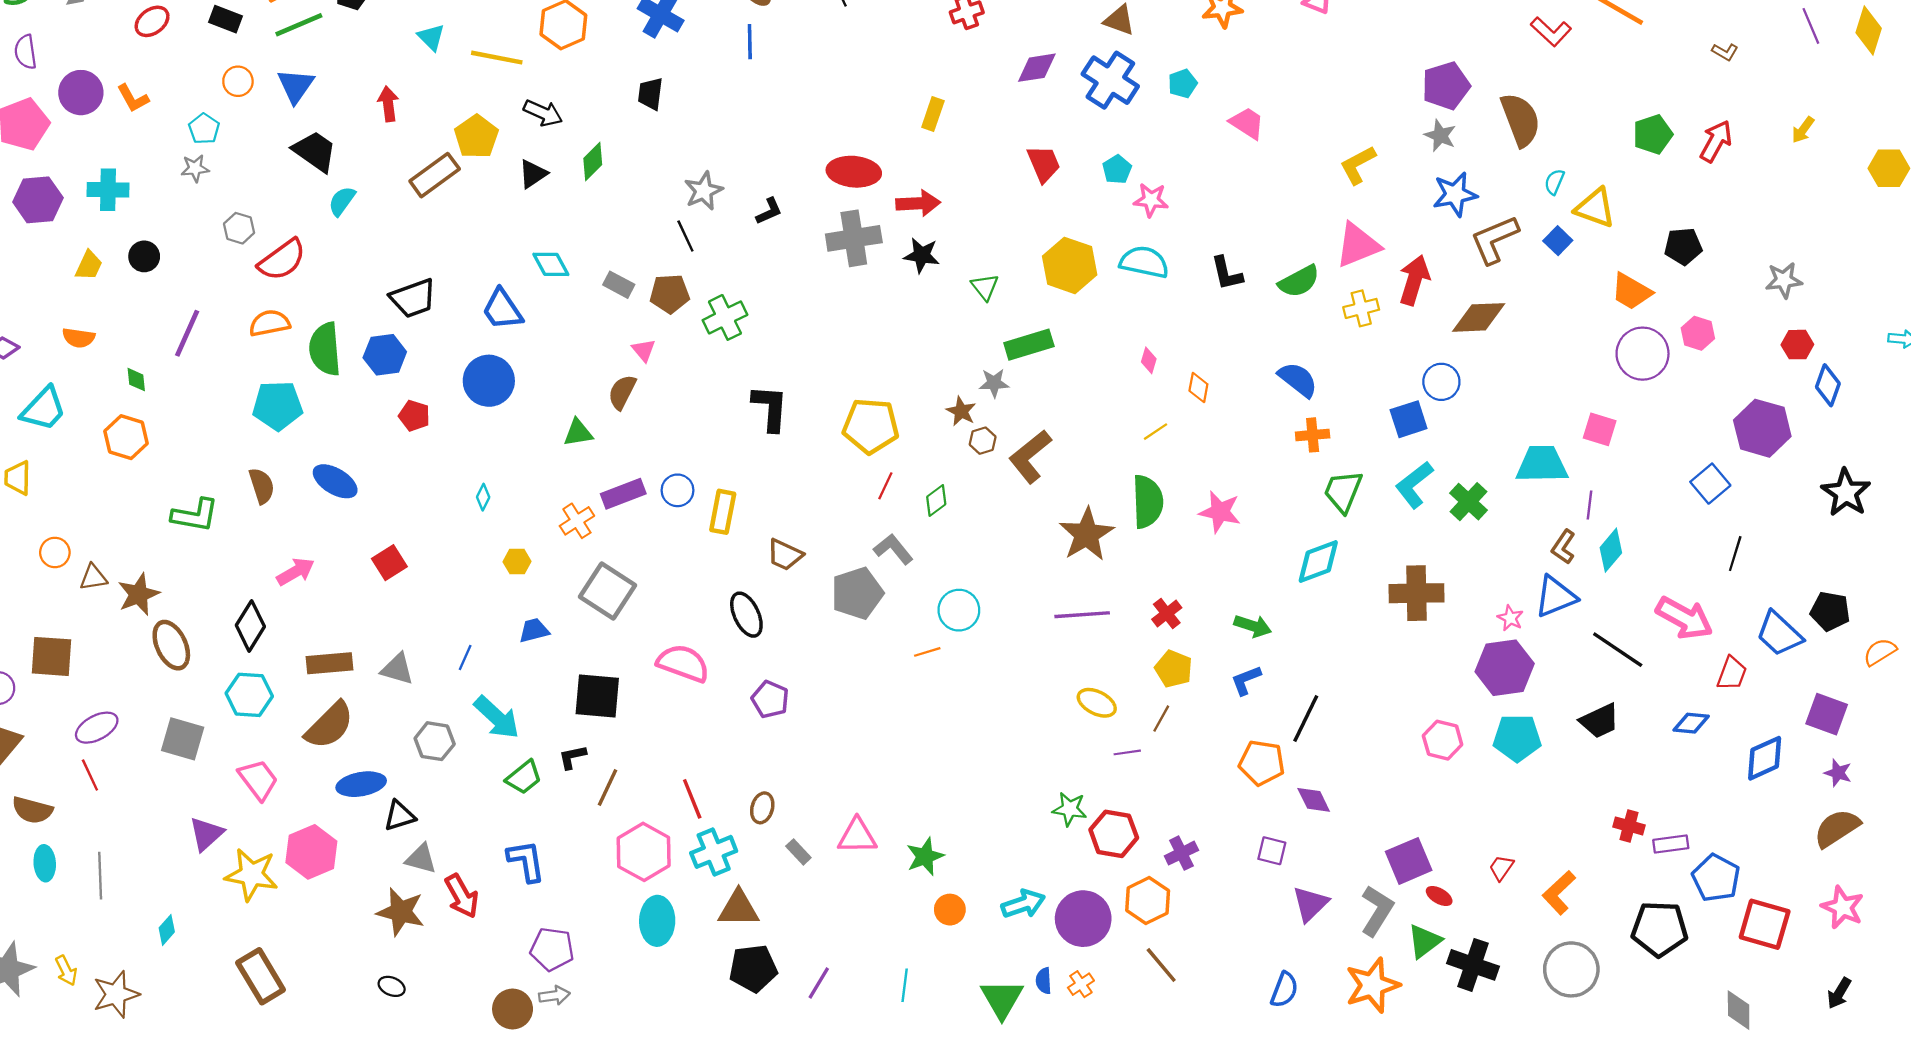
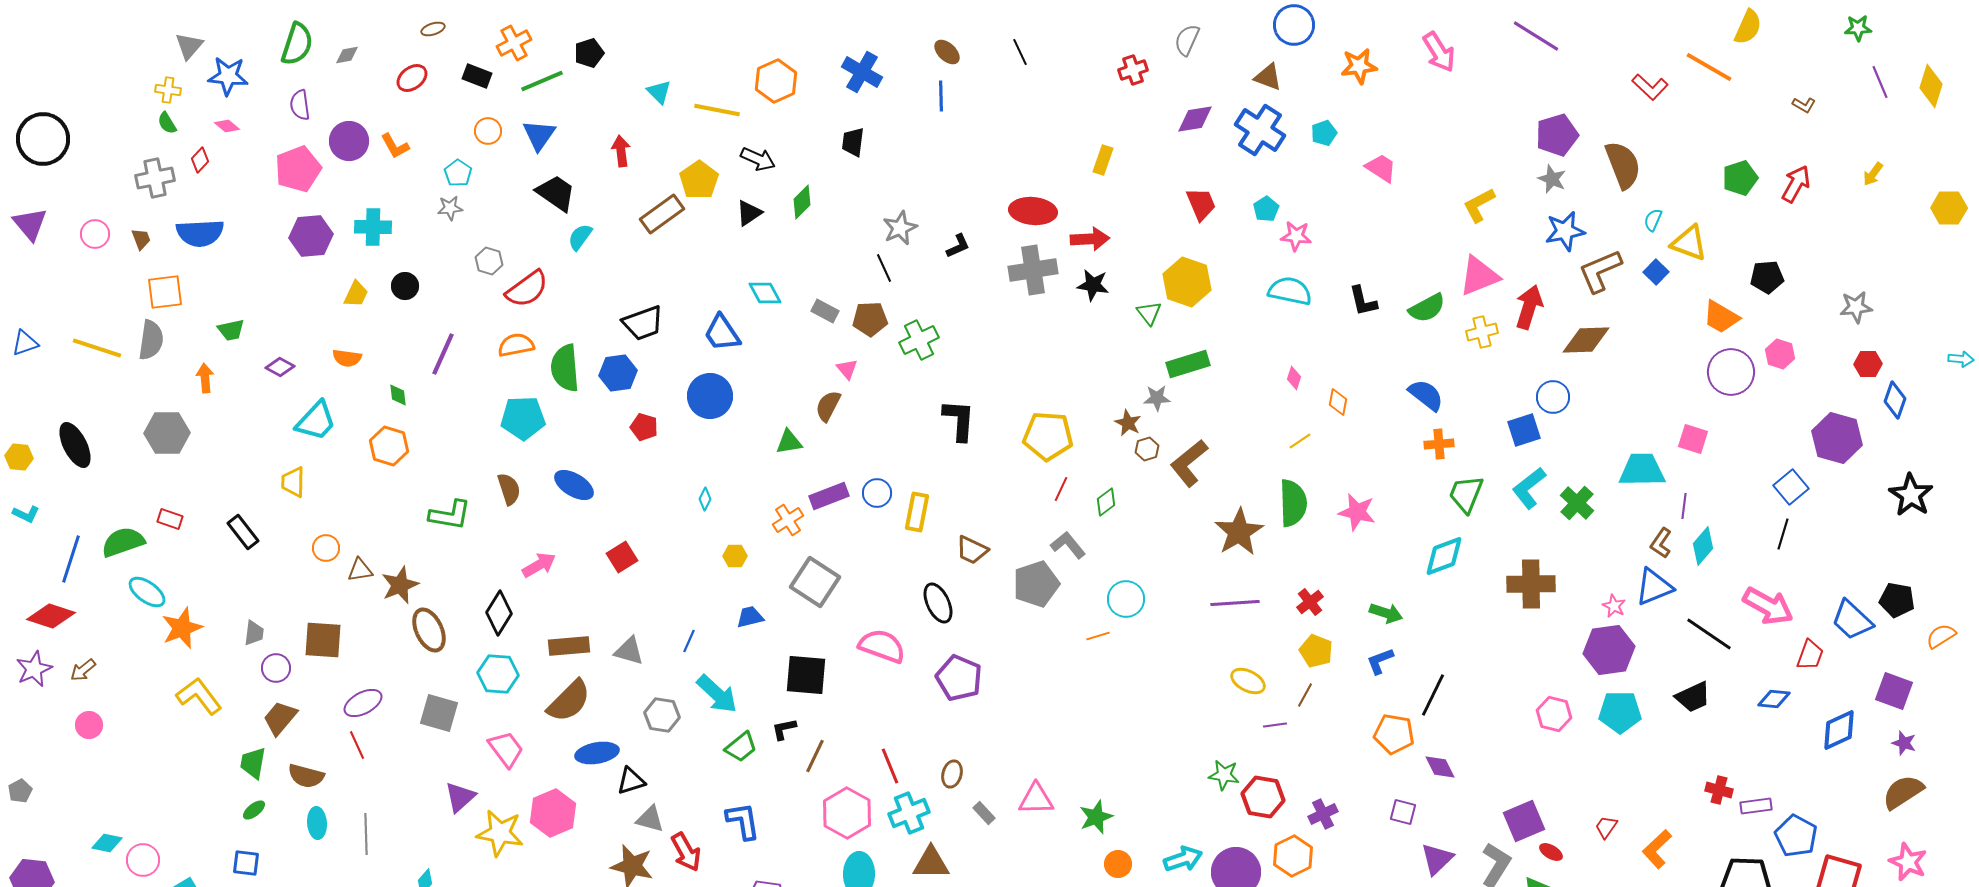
yellow hexagon: (1070, 265) -> (1187, 282), moved
black line: (1735, 554) -> (1783, 534), moved
purple pentagon: (770, 699) -> (959, 678), size x1.4

